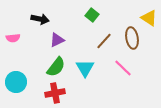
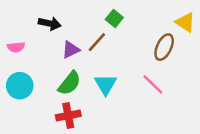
brown ellipse: (132, 38) -> (164, 47), turned 35
brown line: (104, 41) -> (97, 42), moved
cyan circle: (16, 82) -> (20, 86), moved

